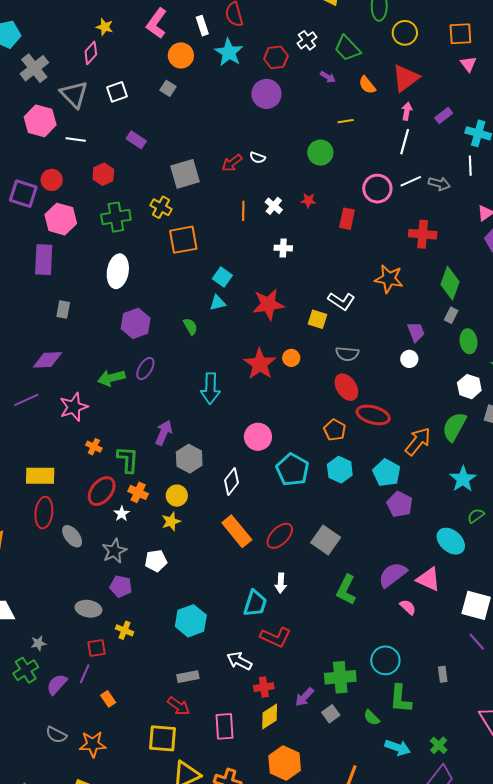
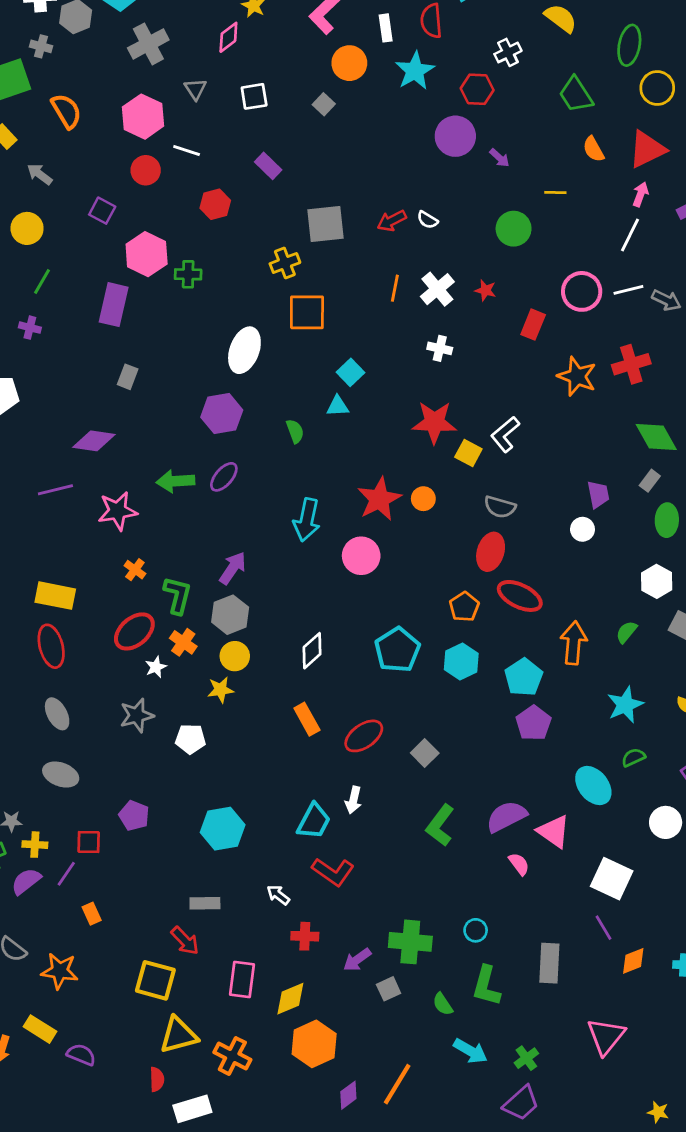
white cross: (307, 40) -> (508, 52), moved
purple arrow: (328, 77) -> (500, 158), moved
gray triangle: (74, 94) -> (195, 89), size x0.6
red circle: (52, 180) -> (146, 170), moved
purple square: (23, 194) -> (102, 211), size x0.7
white cross: (274, 206) -> (437, 289), size x1.4
yellow cross: (161, 207) -> (285, 263), turned 30
green cross: (116, 217) -> (188, 274), moved, size x0.7
red cross: (423, 234) -> (631, 364), turned -32
white ellipse: (118, 271) -> (244, 350), moved
orange star: (389, 279) -> (577, 376), moved
green diamond: (450, 283) -> (656, 437), turned -60
white L-shape: (341, 301) -> (505, 434), turned 96
red star: (268, 304) -> (434, 422), moved
red ellipse: (346, 387) -> (491, 552), turned 40
green semicircle: (454, 427) -> (626, 632), size x0.6
pink circle: (258, 437) -> (361, 556), moved
orange arrow: (418, 441) -> (574, 643), turned -44
gray hexagon: (189, 459) -> (230, 615), moved
red ellipse: (44, 513) -> (51, 646), turned -32
orange rectangle: (237, 531) -> (307, 719), size x0.7
gray ellipse: (72, 536) -> (57, 714), moved
gray square: (326, 540) -> (425, 753), size x0.7
purple pentagon: (121, 586) -> (134, 816), moved
gray ellipse: (88, 609) -> (61, 775), moved
yellow cross: (124, 630) -> (35, 845), moved, turned -30
cyan circle: (385, 660) -> (476, 930), size x0.6
white arrow: (239, 661) -> (278, 895), size x0.7
gray rectangle: (443, 674) -> (549, 963), size x1.8
yellow diamond: (270, 717) -> (290, 999), moved

